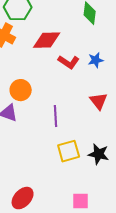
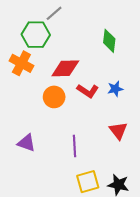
orange circle: (21, 90) -> (54, 97), moved

